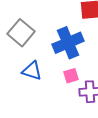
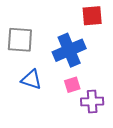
gray square: (21, 33) -> (20, 40), turned -36

